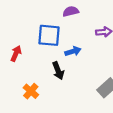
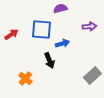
red arrow: (16, 54) -> (11, 34), moved, turned 32

